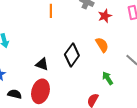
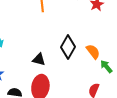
orange semicircle: (102, 45) -> (93, 52), moved

